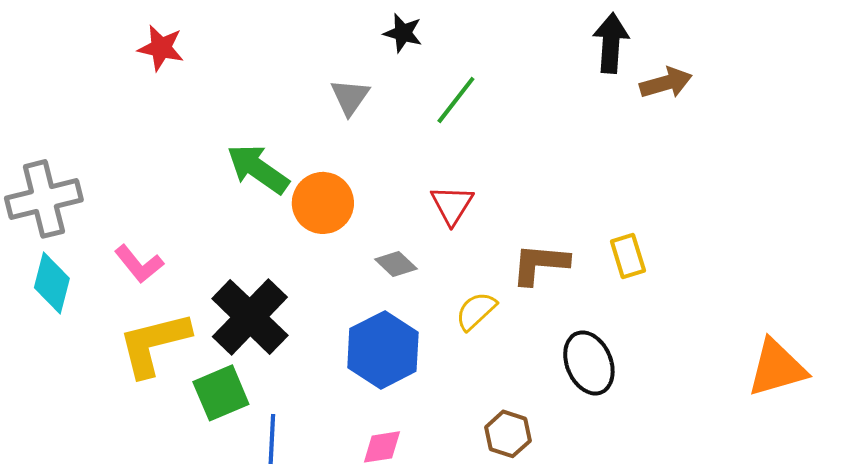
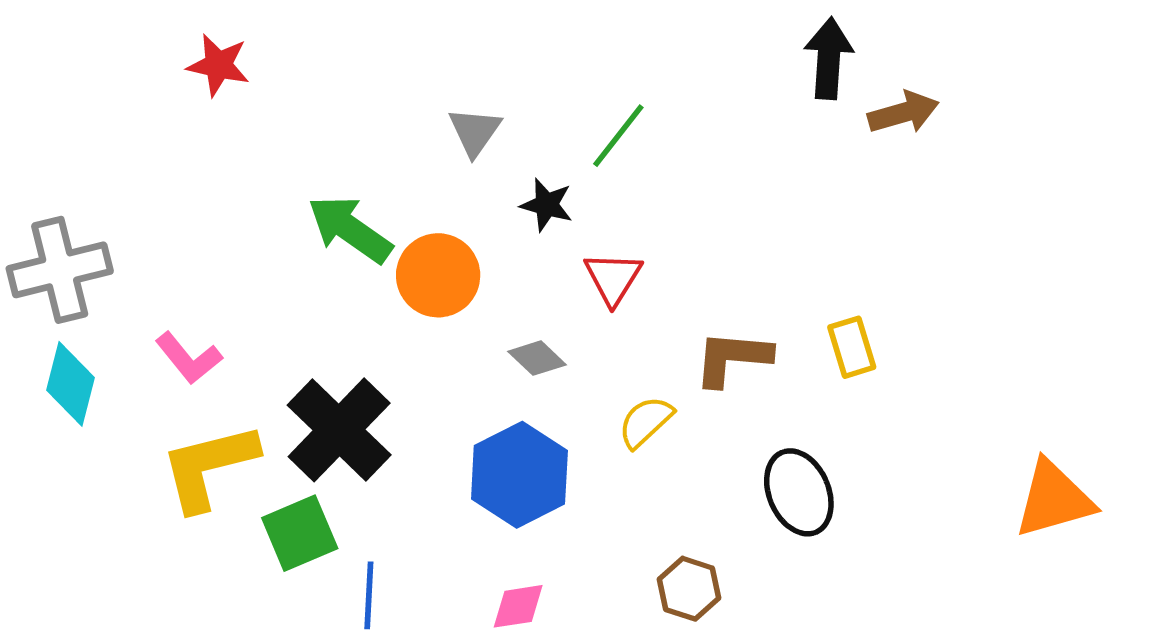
black star: (403, 33) -> (547, 205), moved

